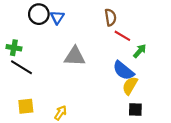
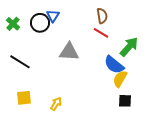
black circle: (39, 14) -> (40, 23), moved
red line: (122, 36) -> (101, 33), moved
green cross: (14, 48) -> (13, 24), moved, turned 32
green arrow: (140, 51) -> (129, 47), size x1.5

